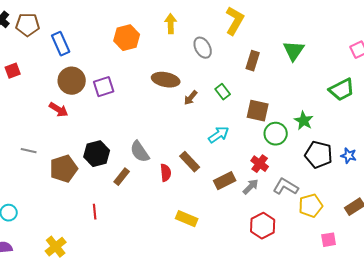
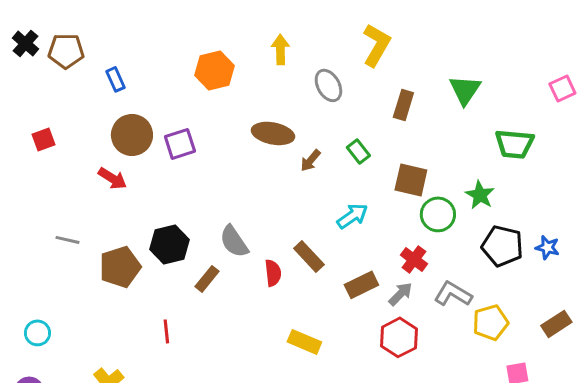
blue rectangle: (61, 44) -> (115, 79), size x0.7
red square: (13, 71) -> (43, 139), moved
green trapezoid: (342, 90) -> (514, 144), moved, turned 32
red hexagon: (263, 226) -> (399, 337), moved

